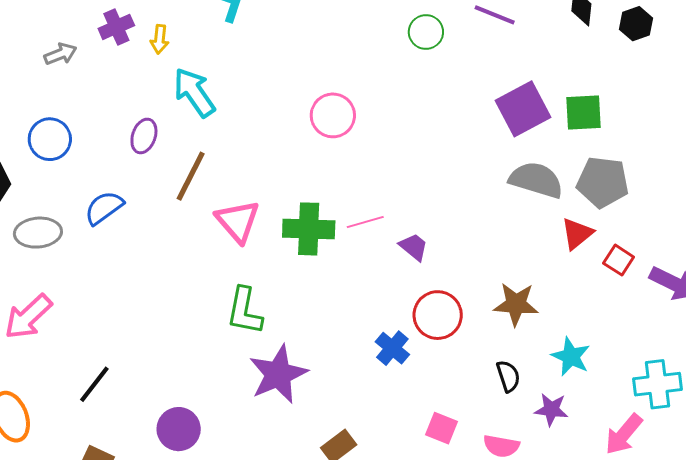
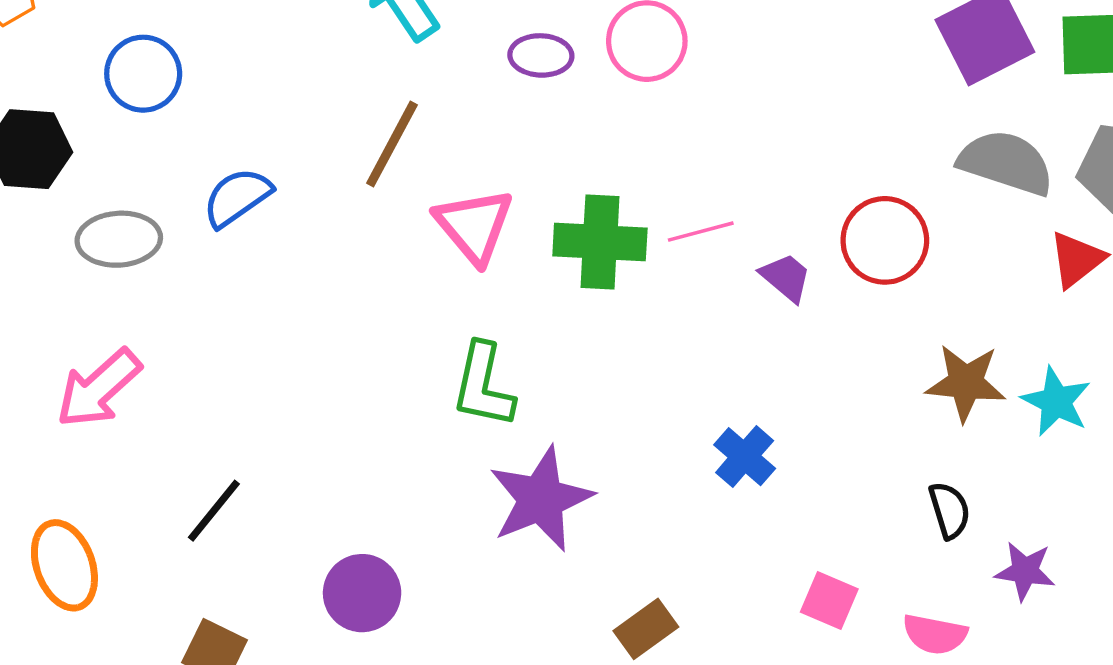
purple ellipse: (144, 136) -> (541, 55), moved, turned 72
red circle: (438, 315) -> (885, 240), moved
cyan star: (571, 357) -> (1056, 402), moved

